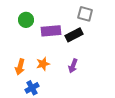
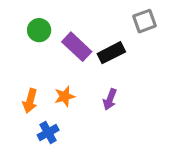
gray square: (85, 14) -> (144, 21), moved, turned -35
purple rectangle: (51, 31) -> (77, 47), turned 48

